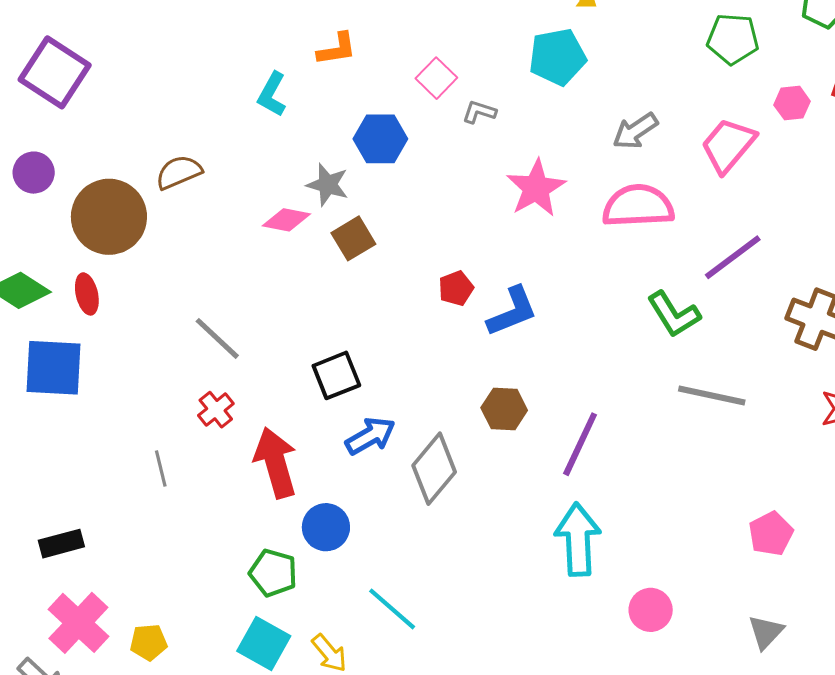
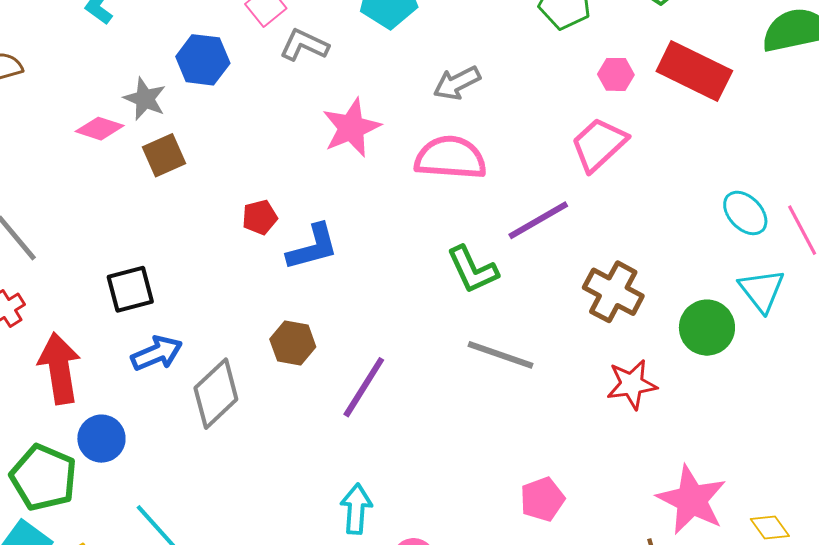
gray L-shape: (479, 112) -> (304, 45), size x1.4
pink trapezoid: (728, 145) -> (599, 144), moved
cyan arrow: (578, 539) -> (356, 509), moved, size x0.7
green pentagon: (273, 573) -> (44, 478), size x1.4

